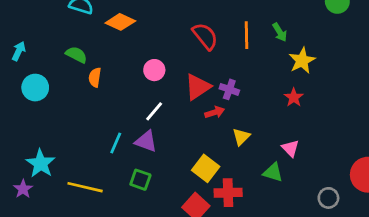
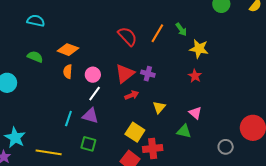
orange diamond: (120, 22) -> (68, 50), moved
orange line: (247, 35) -> (157, 33), turned 36
yellow star: (302, 61) -> (199, 49), turned -30
pink circle: (154, 70) -> (93, 75), moved
orange semicircle: (95, 77) -> (68, 72), moved
red arrow: (215, 112) -> (132, 95), moved

